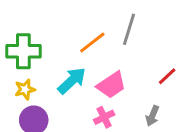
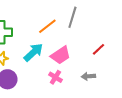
gray arrow: (152, 116) -> (88, 76), turned 64
pink cross: (104, 117) -> (55, 77), turned -32

